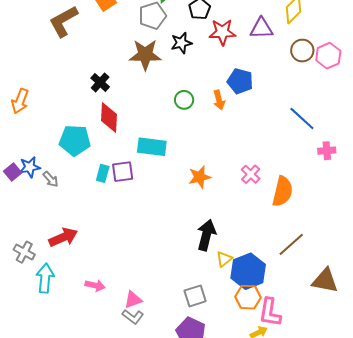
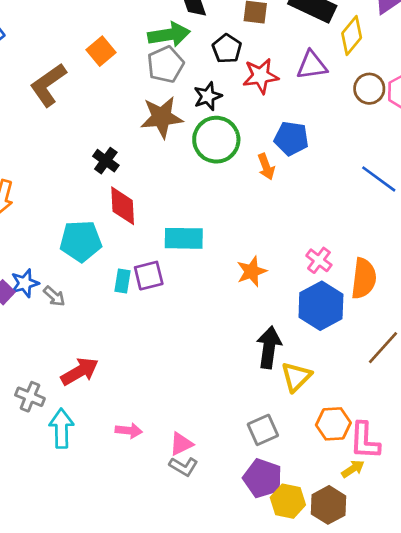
green circle: (184, 100) -> (216, 140), moved, size x1.8
yellow triangle: (224, 259) -> (296, 377), size x1.4
blue hexagon: (248, 271) -> (321, 306), moved

